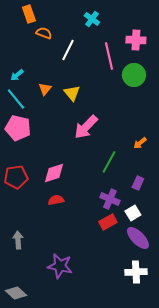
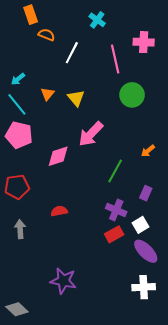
green circle: (134, 75) -> (132, 95), moved
pink diamond: (54, 173) -> (58, 156), moved
gray arrow: (18, 240) -> (20, 229), moved

